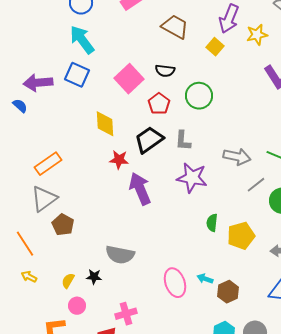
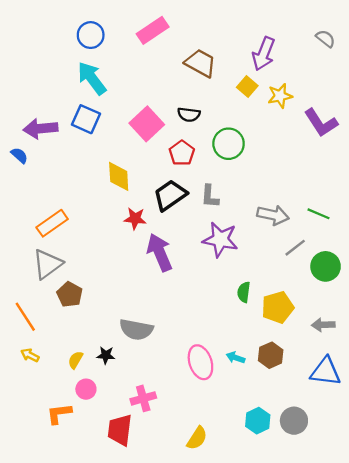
yellow star: (257, 35) -> (280, 96), moved
brown hexagon: (228, 292) -> (271, 355), moved

